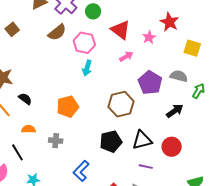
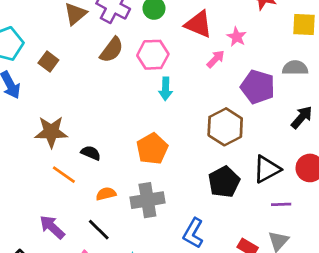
pink star: (149, 37) -> (237, 37), moved
gray cross: (56, 141) -> (147, 200), size x1.6

